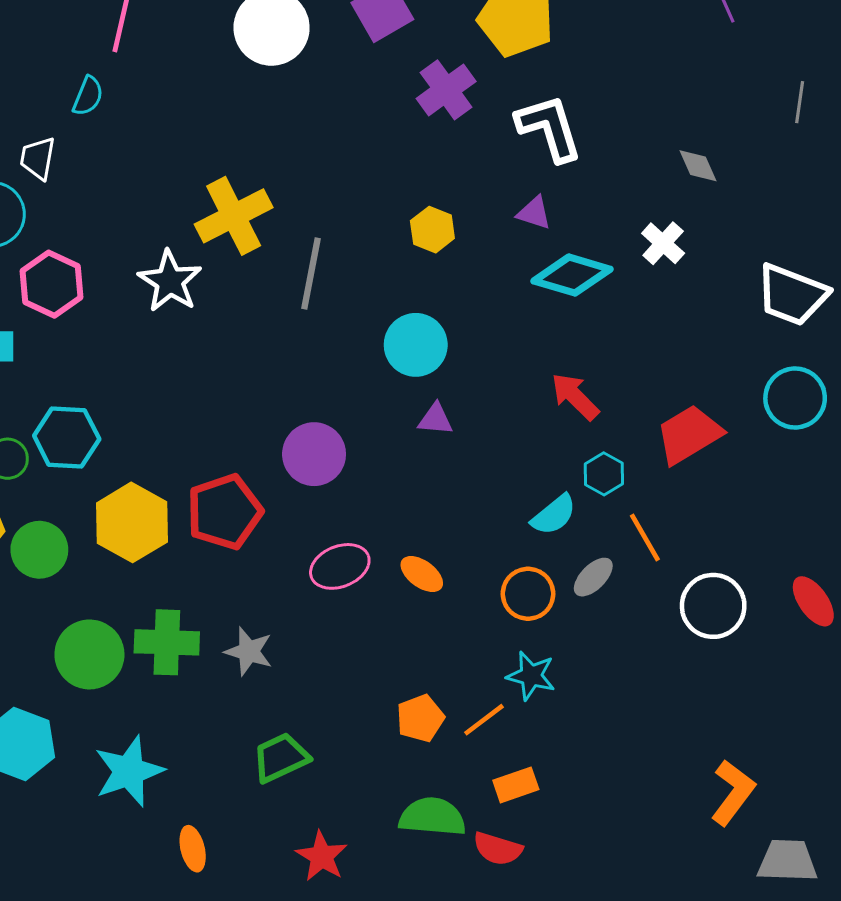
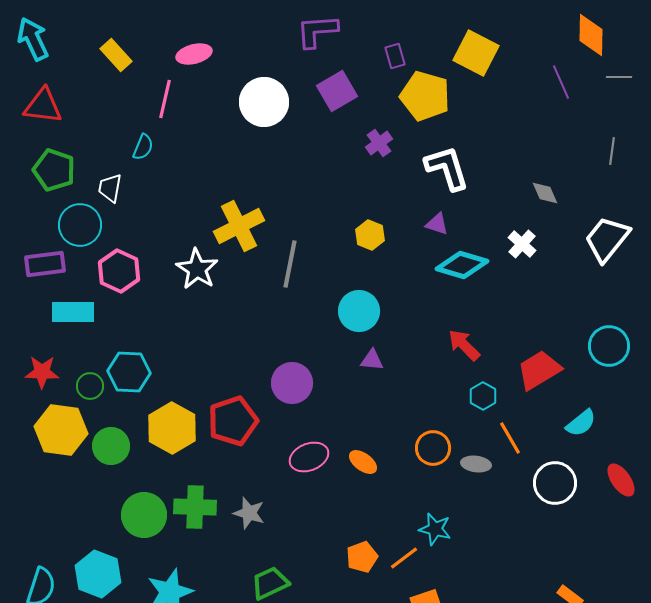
purple cross: (446, 90) -> (379, 143), size x0.7
white trapezoid: (792, 295) -> (607, 239), moved, turned 108
cyan semicircle: (554, 515) -> (581, 423), moved
gray ellipse: (593, 577) -> (476, 464), turned 52
orange circle: (528, 594) -> (433, 448), moved

